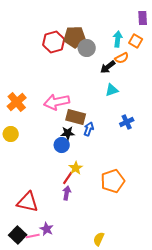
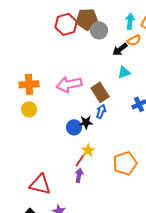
orange cross: (17, 102) -> (29, 84), turned 36
brown rectangle: (76, 117) -> (100, 92), moved, turned 42
black star: (68, 133) -> (86, 122), moved
yellow circle: (11, 134) -> (29, 109), moved

